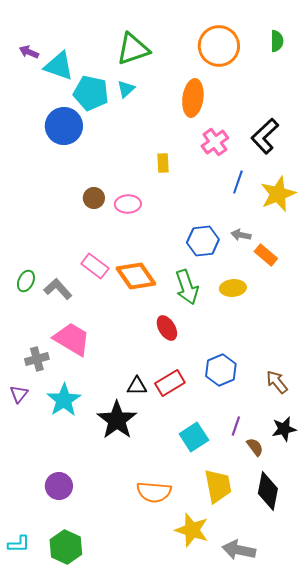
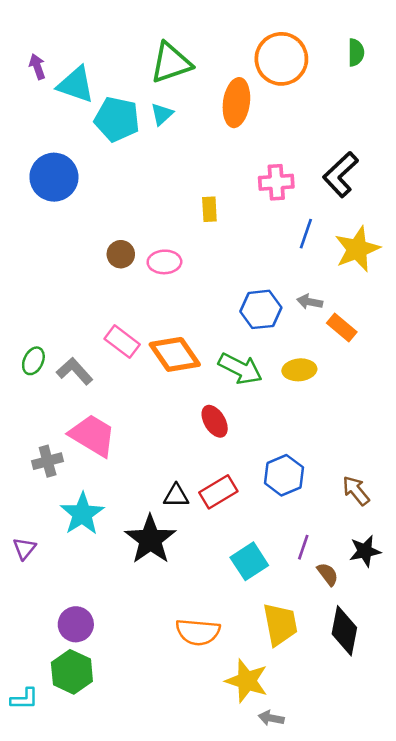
purple arrow: (29, 52) -> (37, 67), turned 48
orange ellipse: (193, 98) -> (236, 103), moved
blue circle: (64, 126) -> (54, 177), moved
pink cross: (215, 142) -> (276, 182), turned 32
green arrow: (187, 287) -> (240, 369), turned -44
purple triangle: (19, 394) -> (24, 548), moved
green hexagon: (66, 547) -> (72, 672), moved
gray arrow: (239, 550) -> (271, 718), moved, size x0.6

